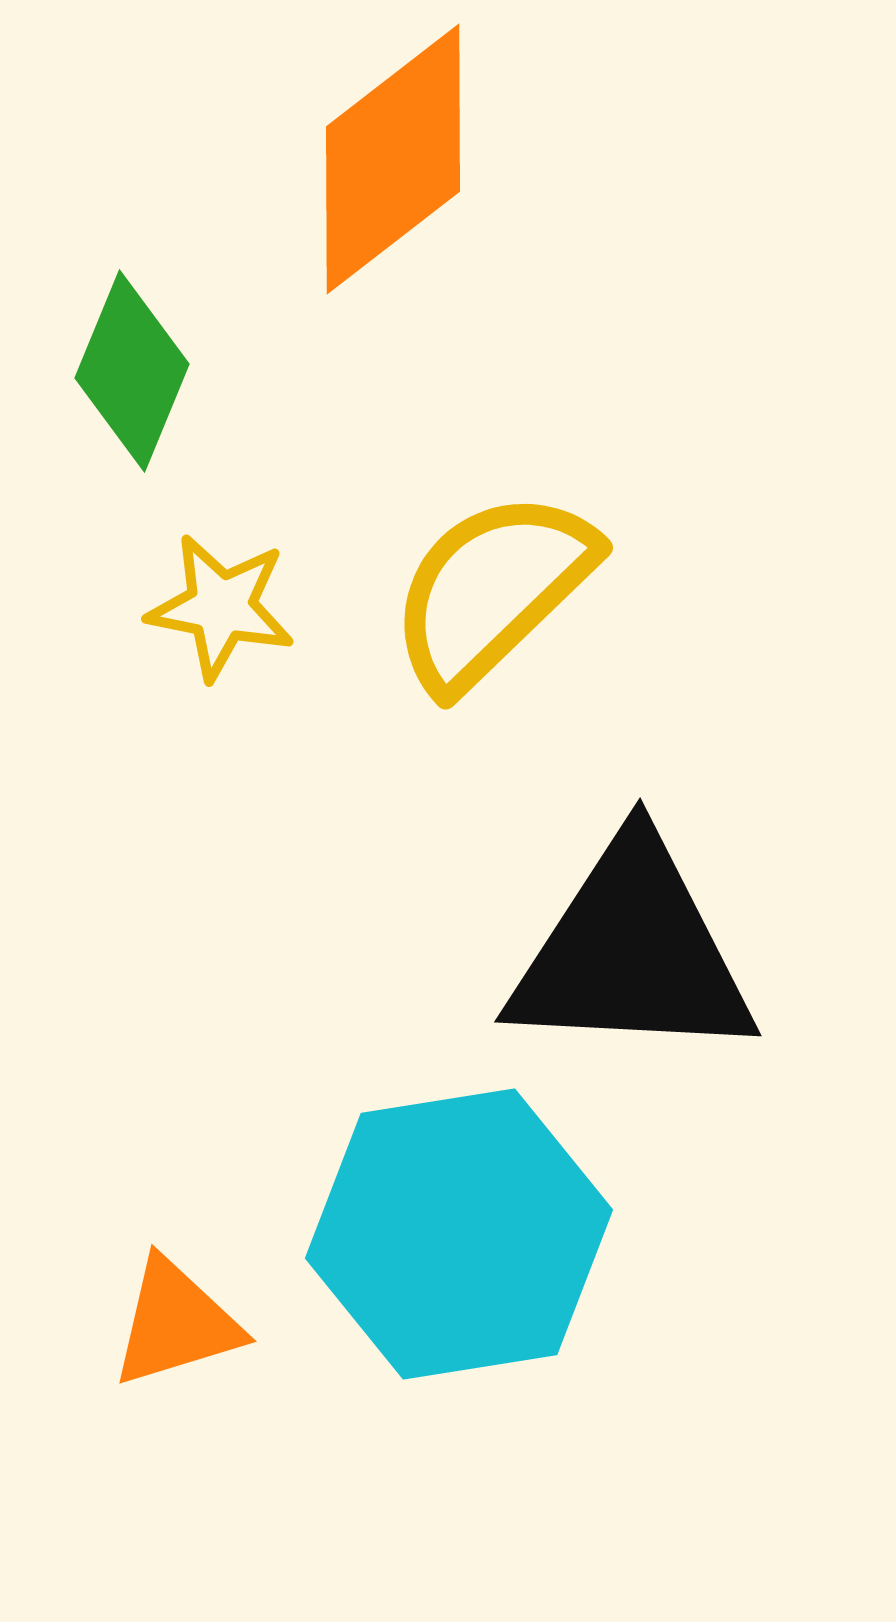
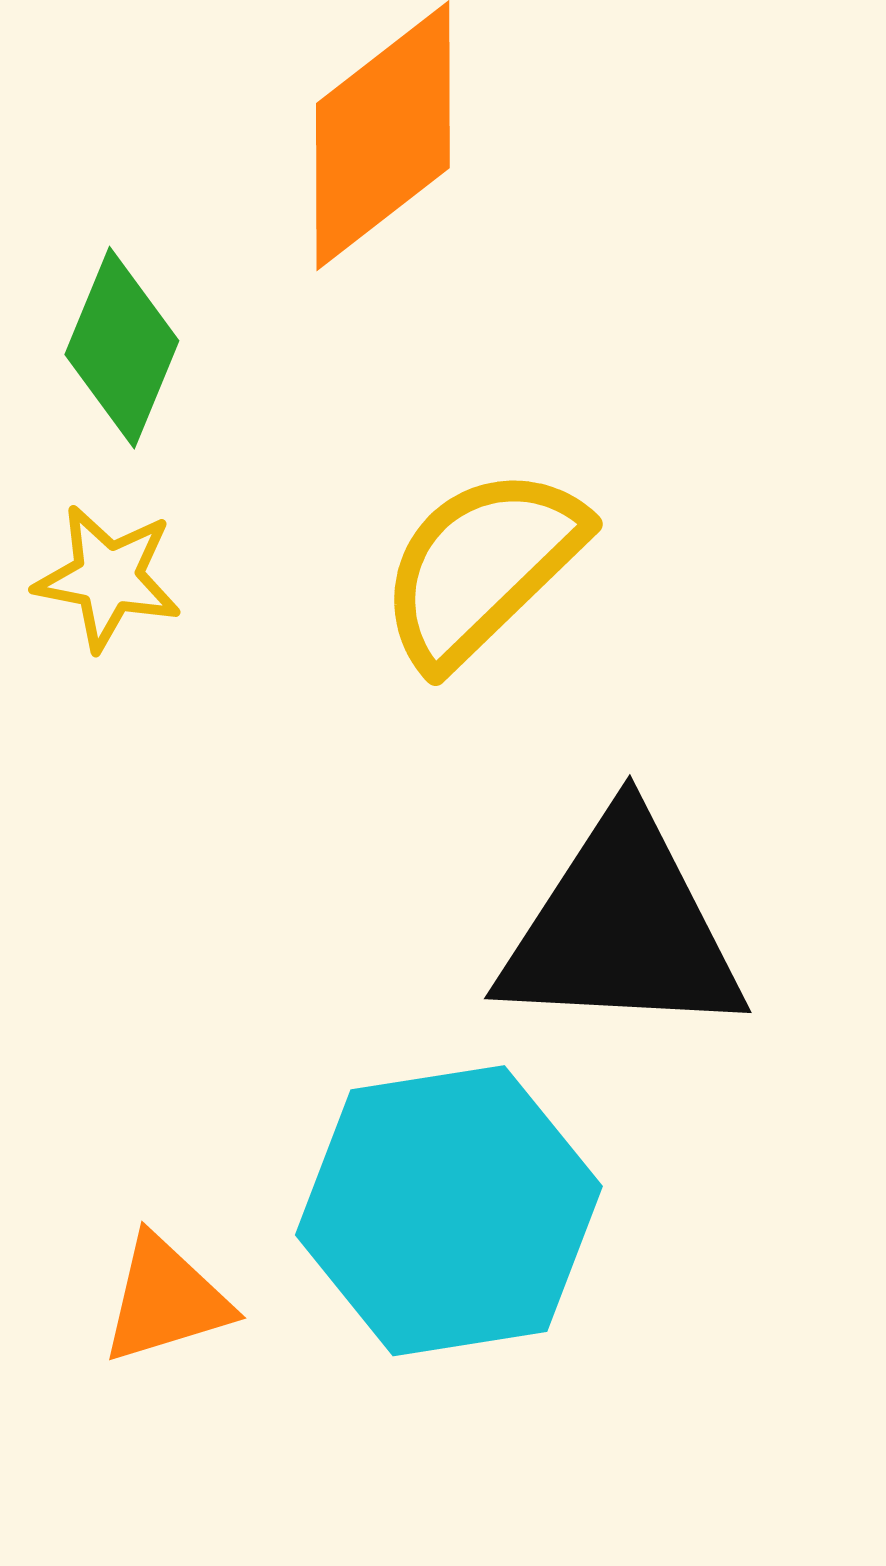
yellow star: (221, 607) -> (108, 578), moved

